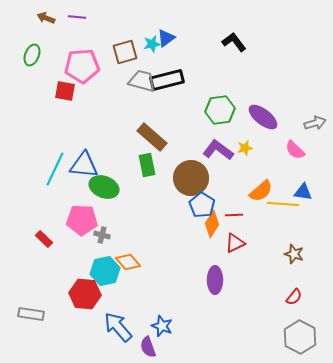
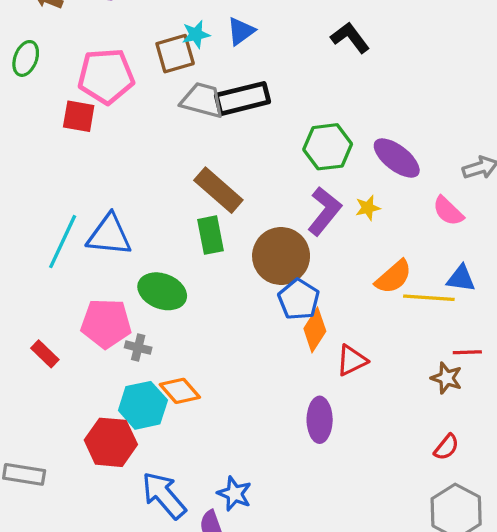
cyan star: (152, 44) -> (196, 34), moved
purple L-shape: (218, 150) -> (324, 211), turned 92
green ellipse: (104, 187) -> (162, 291), moved
red line: (234, 215) -> (467, 352), moved

